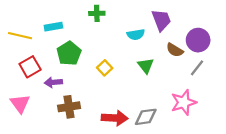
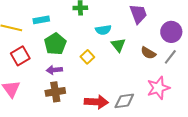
cyan semicircle: (136, 34) -> (103, 30), moved
brown semicircle: (175, 50) -> (148, 53), moved
green triangle: (146, 66) -> (118, 45), moved
purple arrow: (53, 82) -> (54, 70), moved

